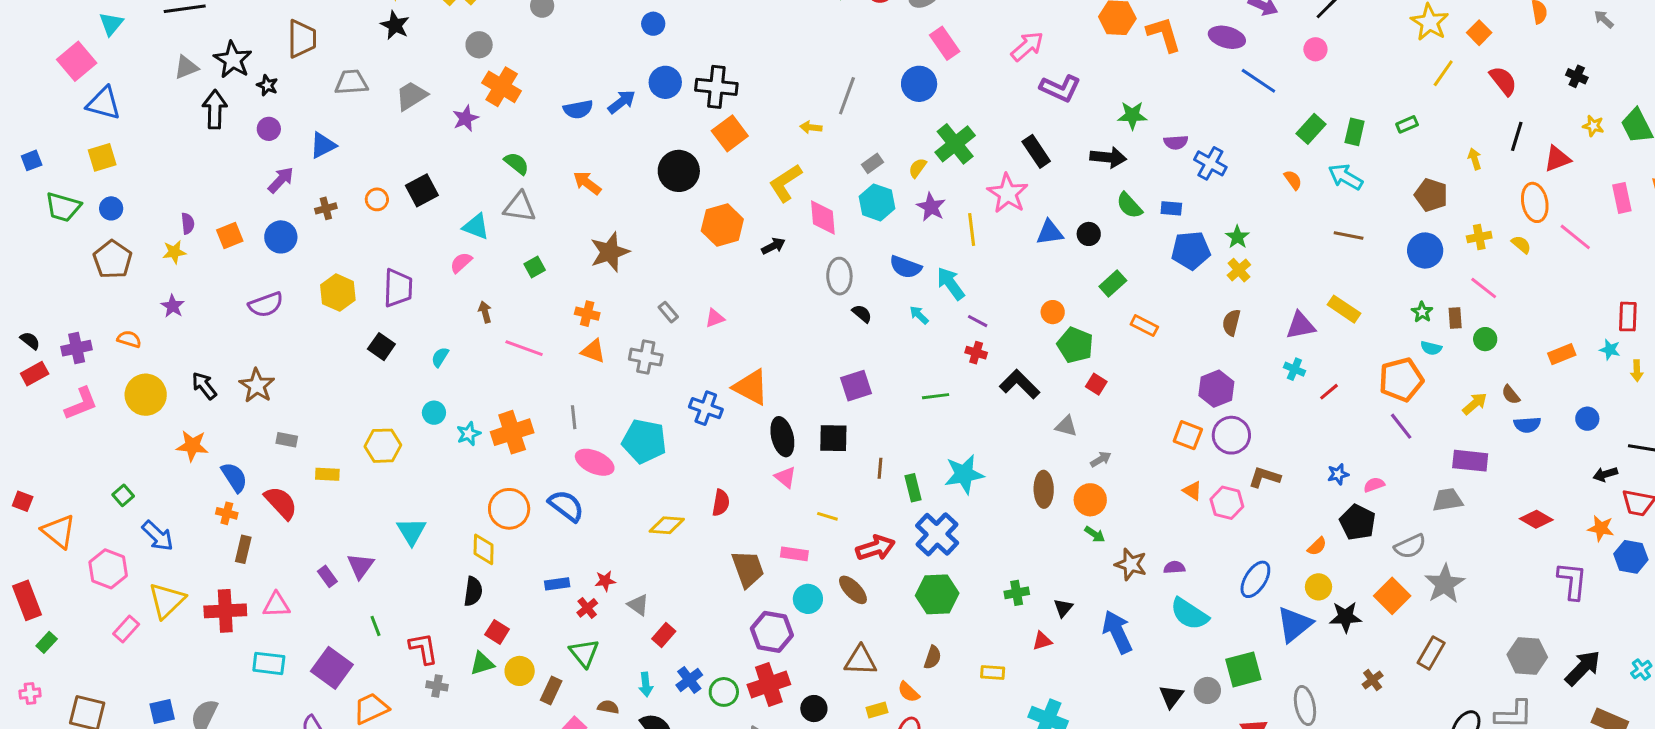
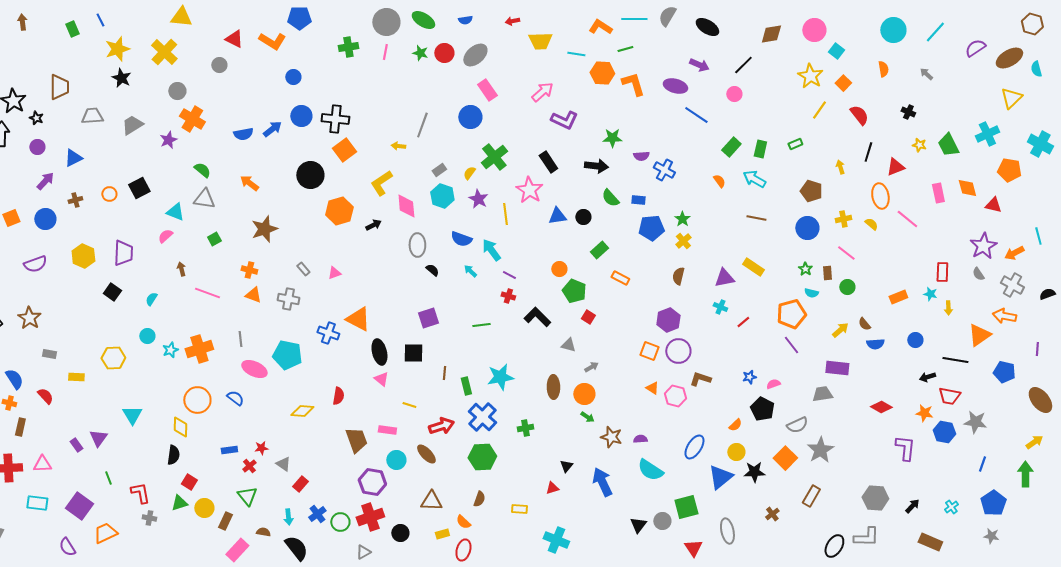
red semicircle: (281, 503) -> (45, 396), size x0.7
blue semicircle: (566, 506) -> (235, 398), size x0.7
green cross: (1017, 593) -> (525, 428), moved
black arrow: (1583, 668) -> (912, 506), size x0.6

